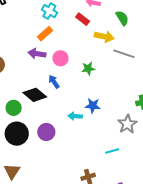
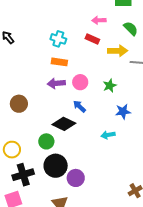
orange rectangle: (45, 34) -> (59, 62), turned 63
blue star: (93, 106) -> (123, 112), moved
purple circle: (46, 132) -> (76, 178), moved

